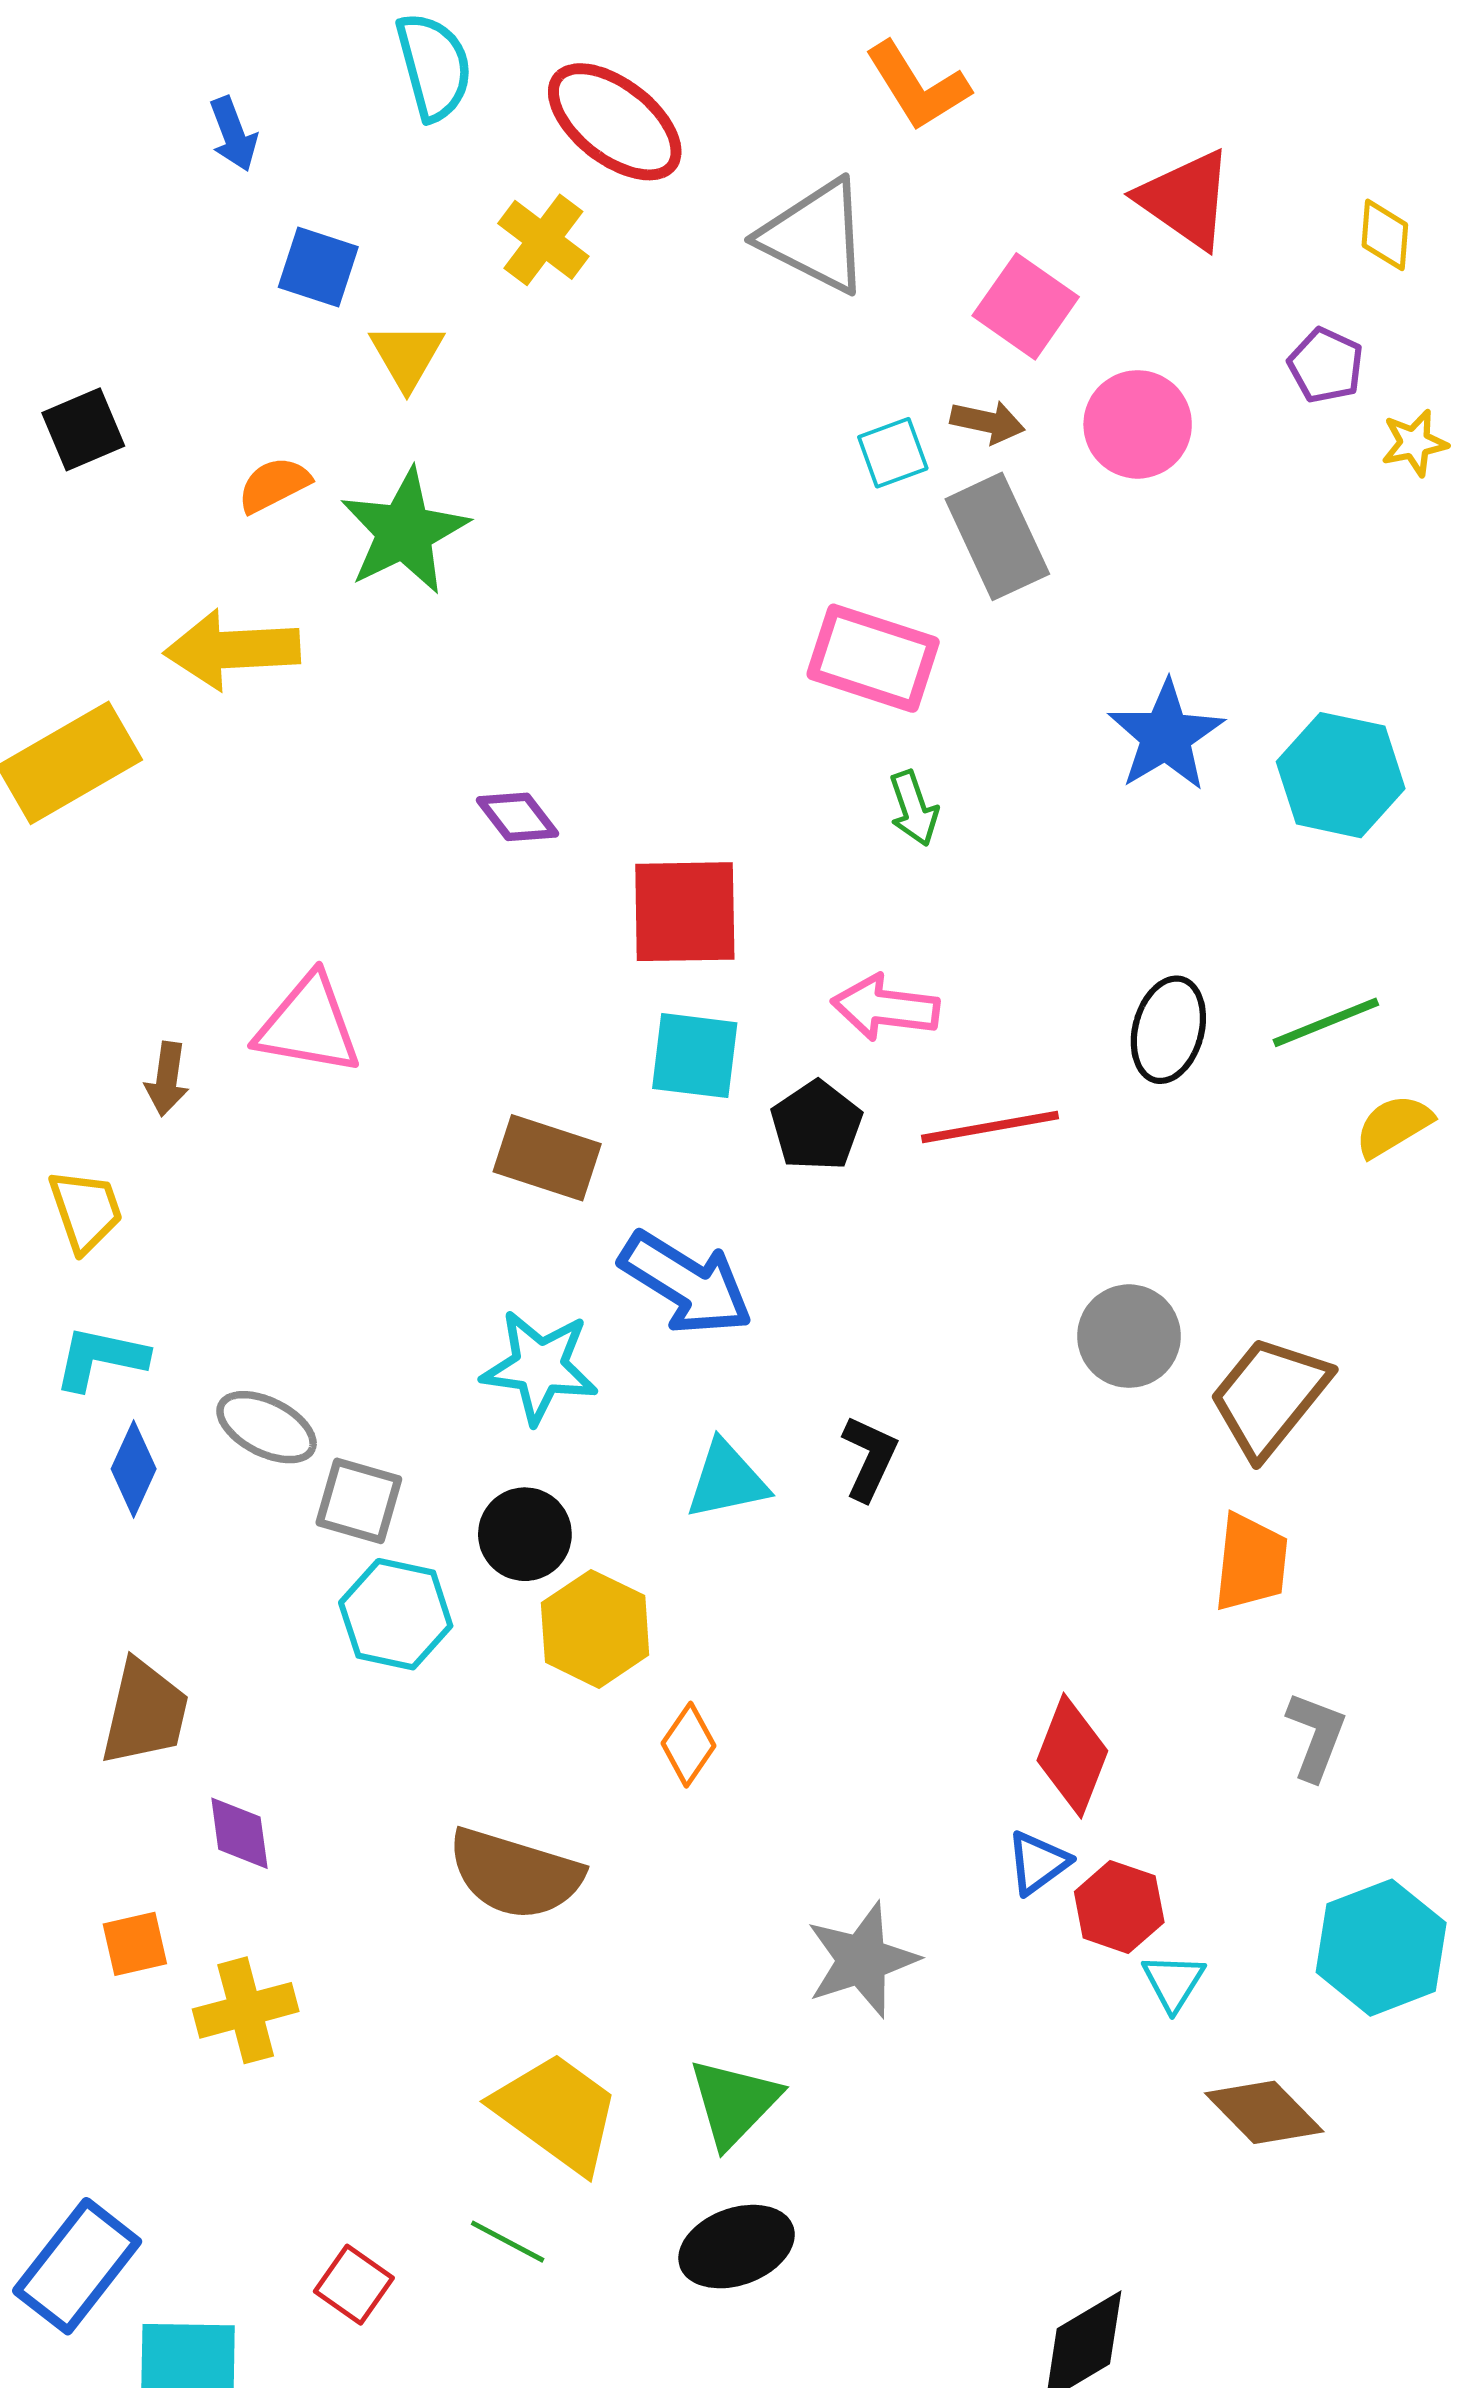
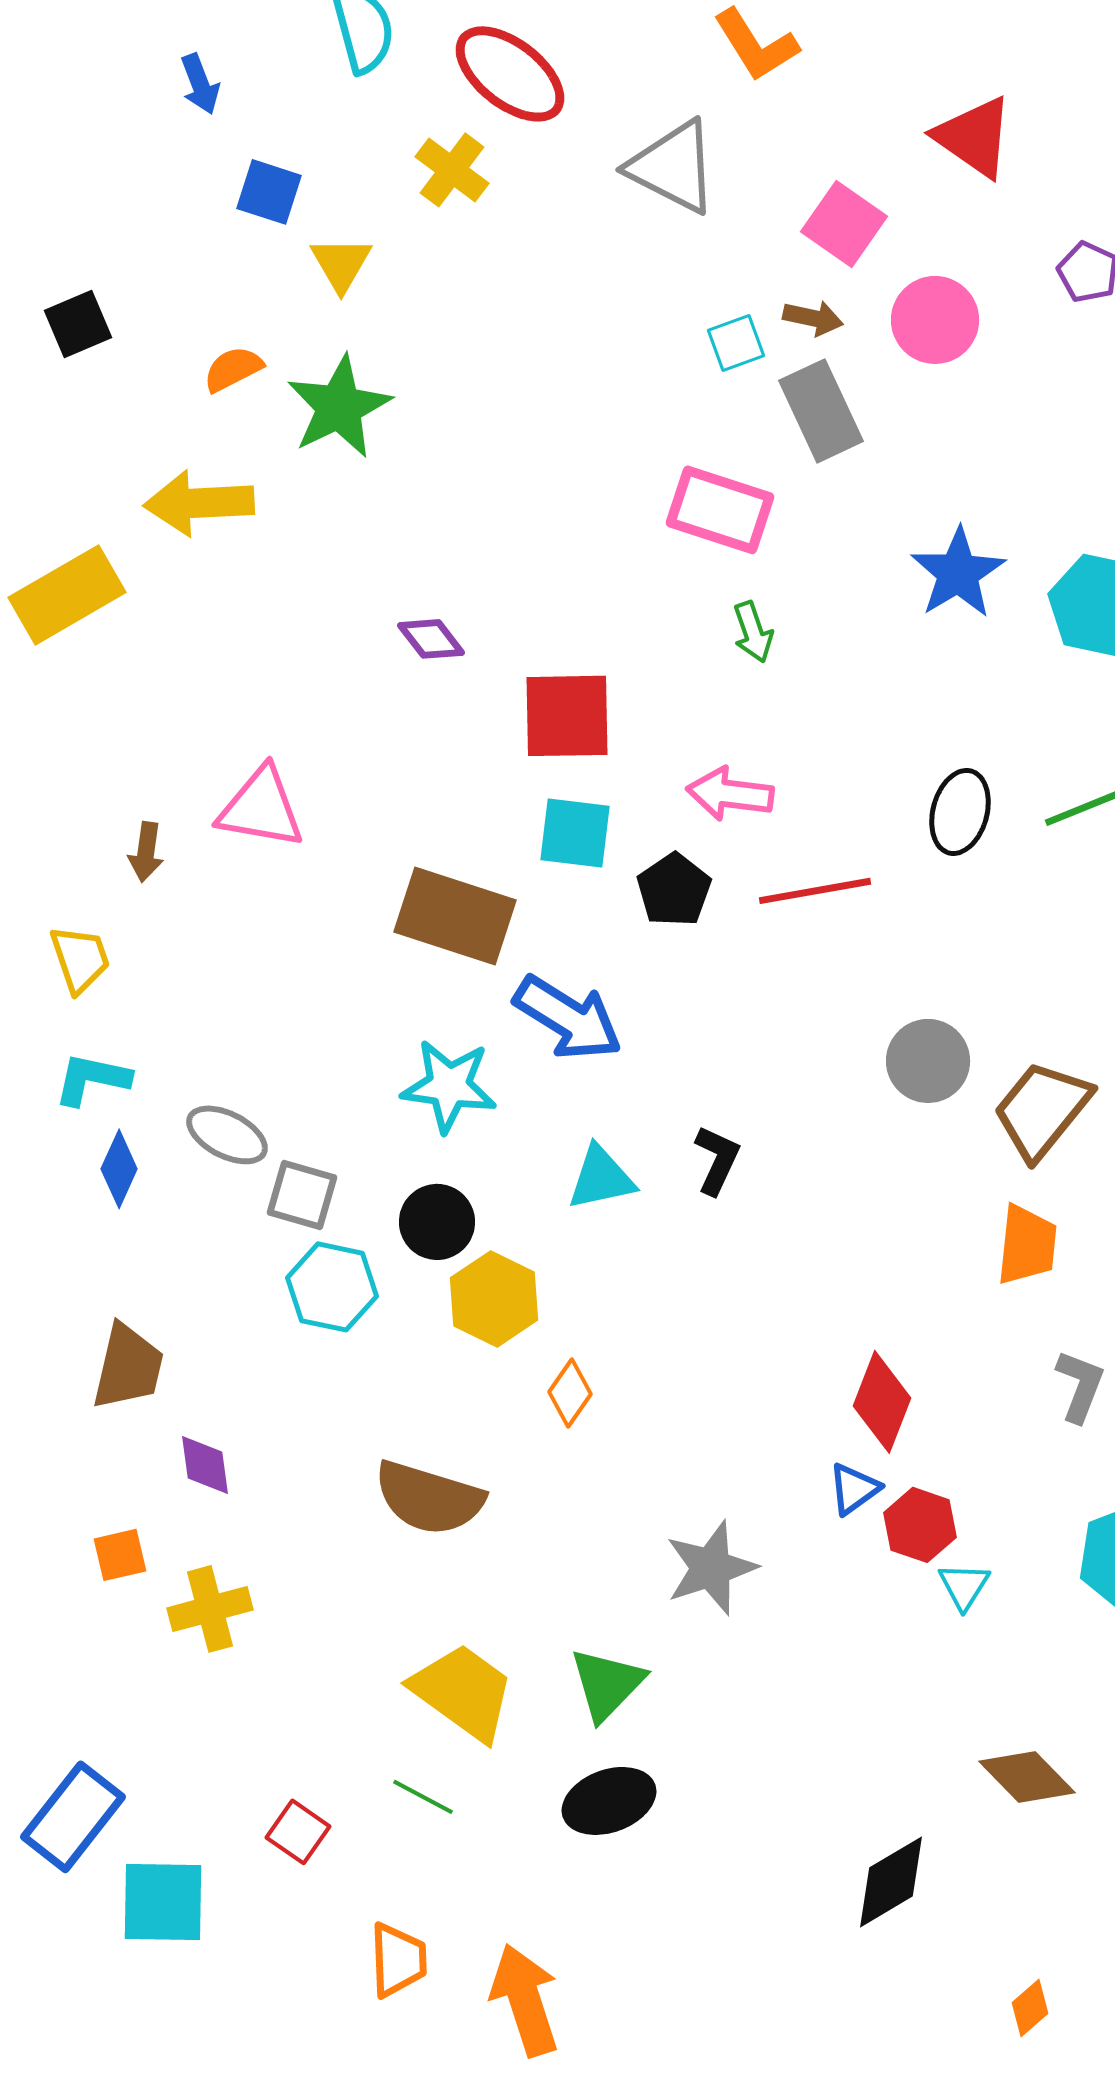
brown rectangle: (547, 1158) -> (455, 916), size x1.4
brown diamond: (1264, 2112) -> (1027, 1777), moved

